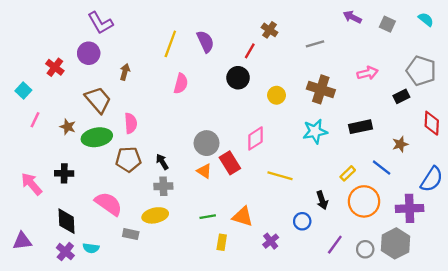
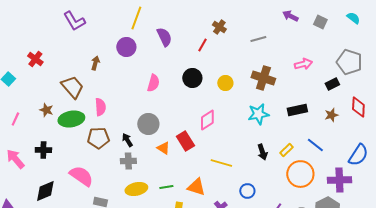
yellow line: (170, 44) -> (136, 18), moved
purple circle: (89, 53) -> (126, 47), moved
black circle: (238, 78) -> (192, 78), moved
pink semicircle: (181, 84) -> (153, 83), moved
pink line: (35, 120) -> (15, 119), moved
gray circle: (207, 143) -> (148, 124), moved
brown star: (400, 144) -> (331, 115), moved
yellow line: (280, 176) -> (221, 163), moved
black arrow: (322, 200) -> (262, 152), moved
yellow ellipse: (155, 215) -> (136, 189), moved
black diamond: (67, 221) -> (45, 191), turned 70

